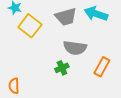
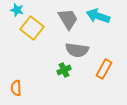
gray trapezoid: (66, 17) -> (68, 19), turned -105

